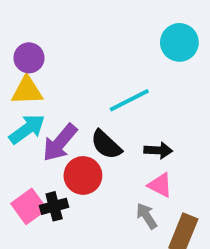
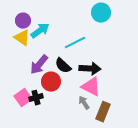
yellow triangle: (27, 91) -> (22, 38), turned 36
cyan arrow: (27, 129) -> (40, 31), moved
black arrow: (158, 150) -> (90, 69), size x1.5
pink triangle: (160, 185) -> (91, 87), size x1.5

